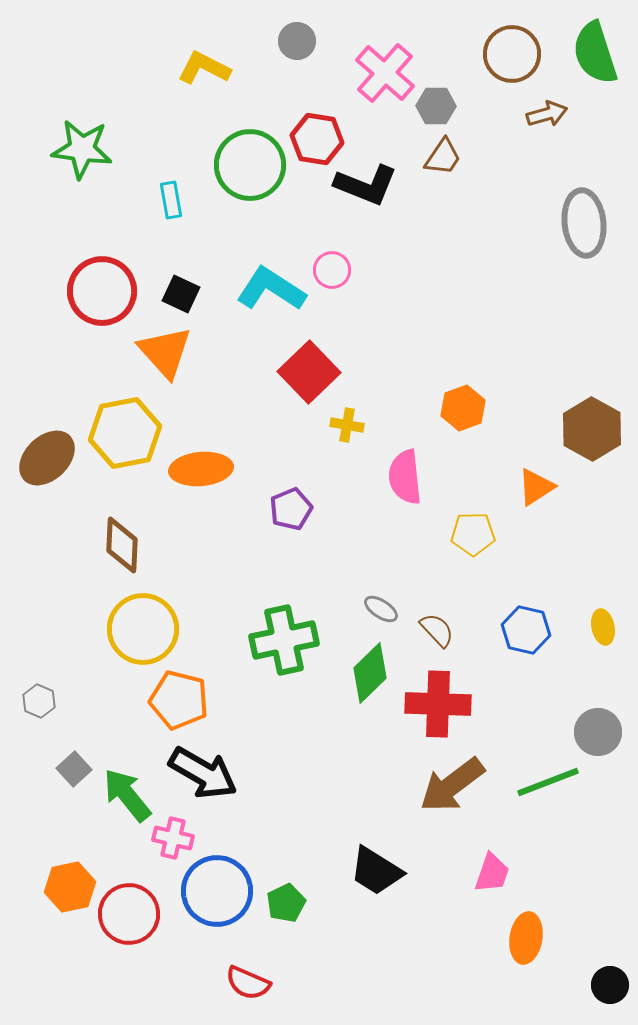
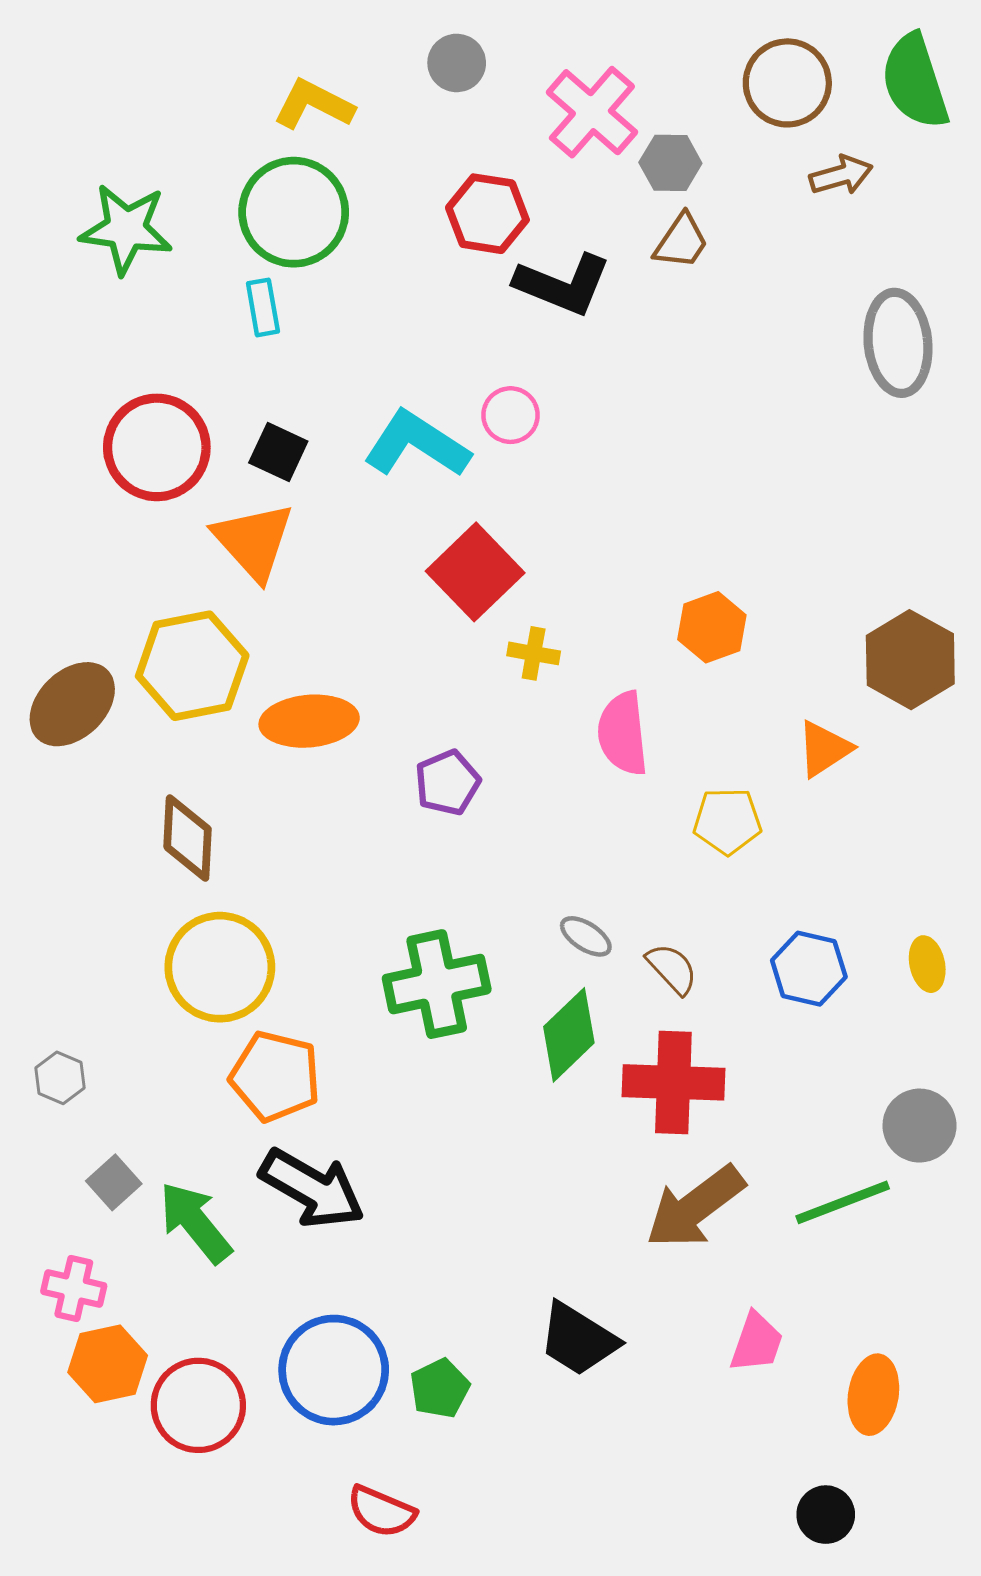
green circle: (250, 165) -> (294, 212), moved
pink cross: (173, 838) -> (74, 1289), moved
orange ellipse: (526, 938) -> (873, 1395), moved
black circle: (610, 985) -> (826, 1515), moved

